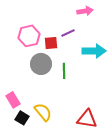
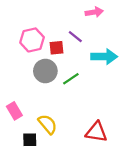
purple line: (68, 33) -> (75, 37), turned 64
green line: (64, 71) -> (71, 79), turned 56
black square: (22, 118) -> (30, 140), moved, turned -32

